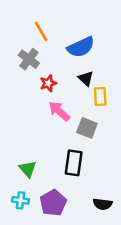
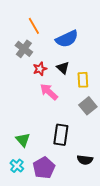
black triangle: (86, 78) -> (63, 68), moved
gray square: (87, 128) -> (88, 106), moved, turned 30
cyan cross: (21, 200) -> (17, 166), turned 32
black semicircle: (103, 204) -> (85, 160), moved

